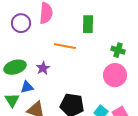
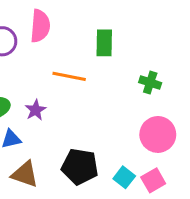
pink circle: (115, 75) -> (158, 134), moved

